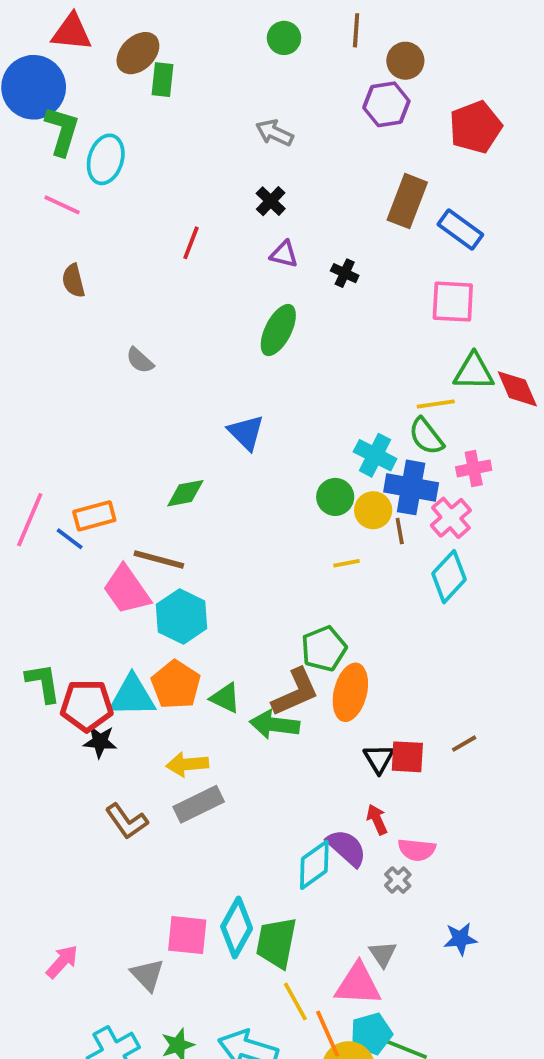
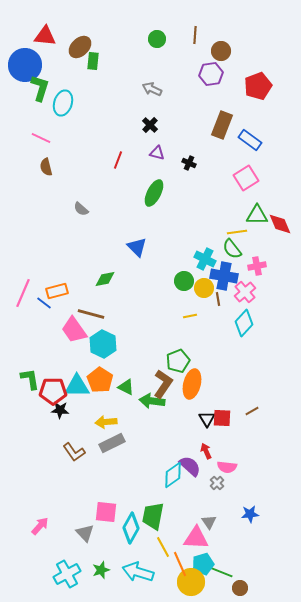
pink line: (62, 205) -> (41, 138), moved
red line: (191, 243) -> (118, 160), moved
pink square: (453, 302) -> (246, 178), turned -35
brown L-shape: (295, 692) -> (163, 384), turned -32
cyan diamond: (237, 927) -> (131, 528), moved

